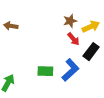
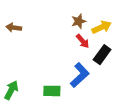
green rectangle: (45, 71) -> (52, 91), moved

